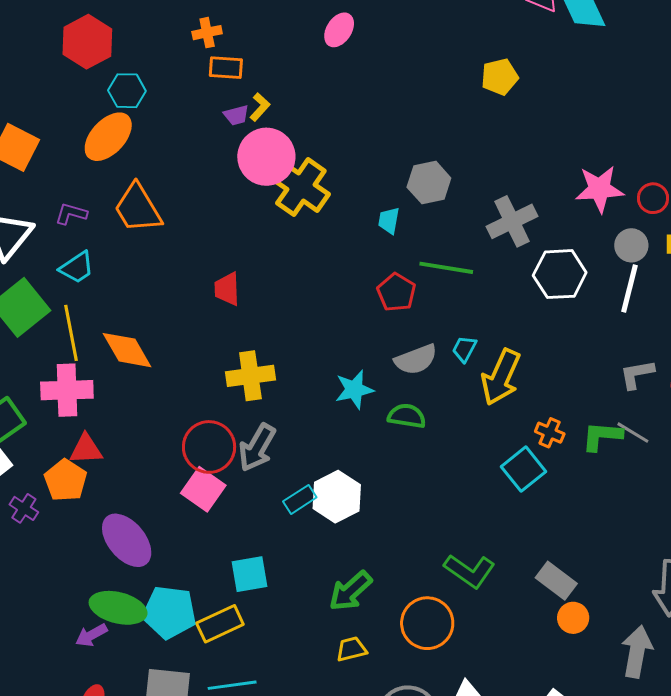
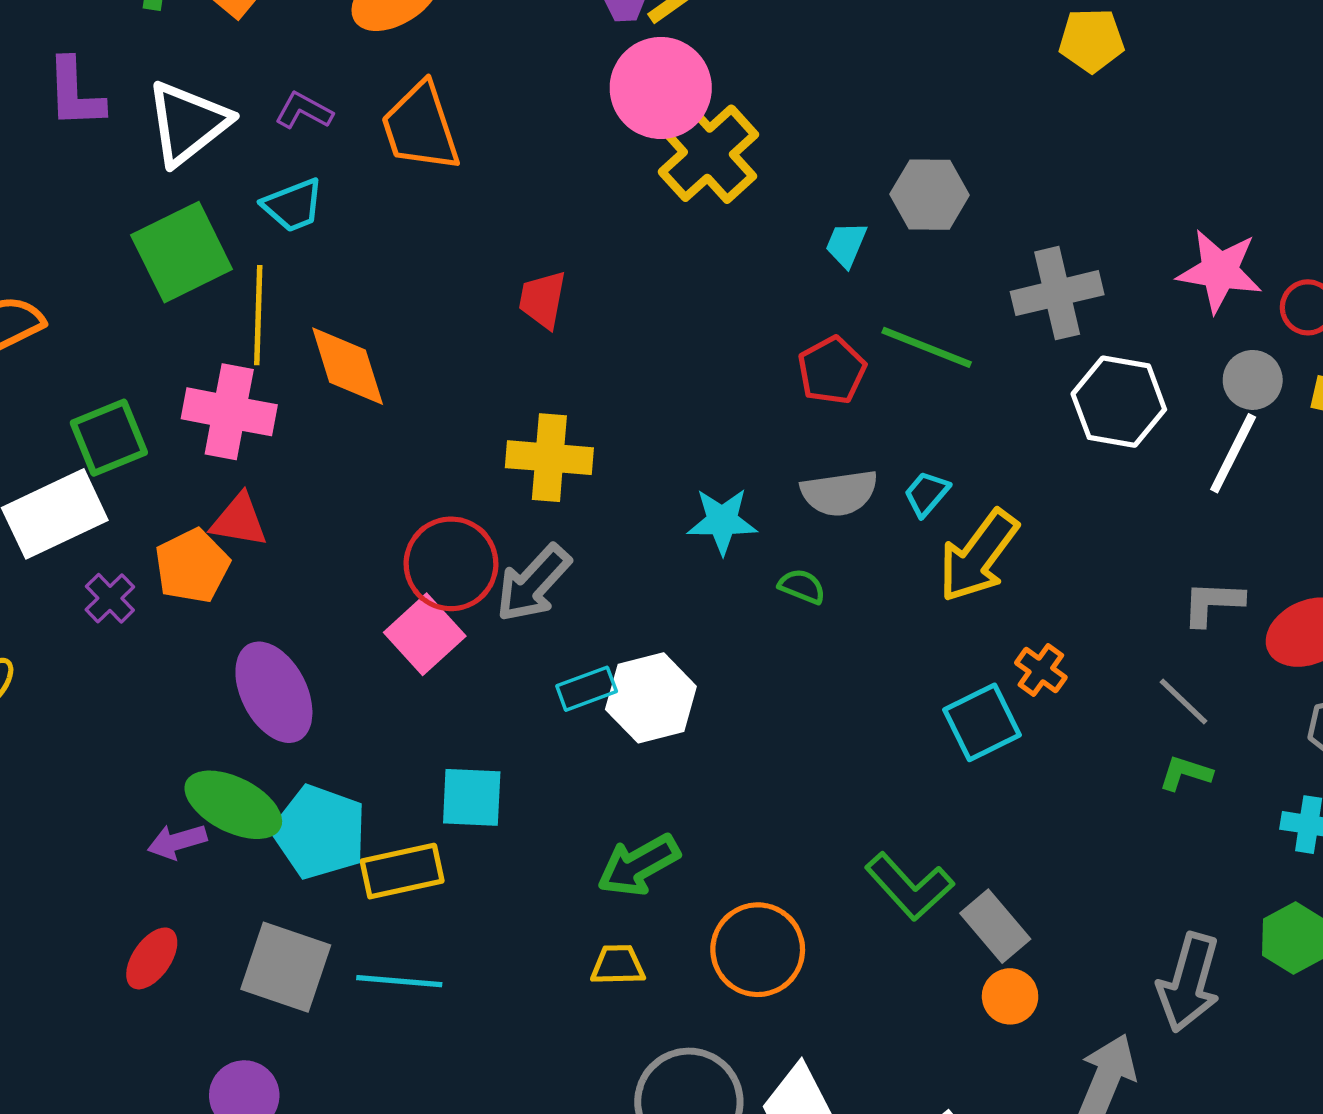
green semicircle: (407, 416) -> (802, 586), size x0.7
green L-shape: (602, 436) -> (1185, 773), moved, size x0.7
green L-shape: (470, 571) -> (909, 886), moved

